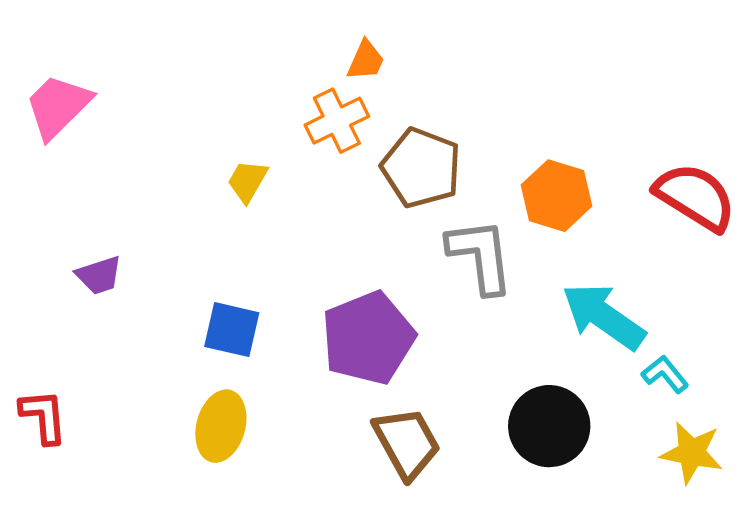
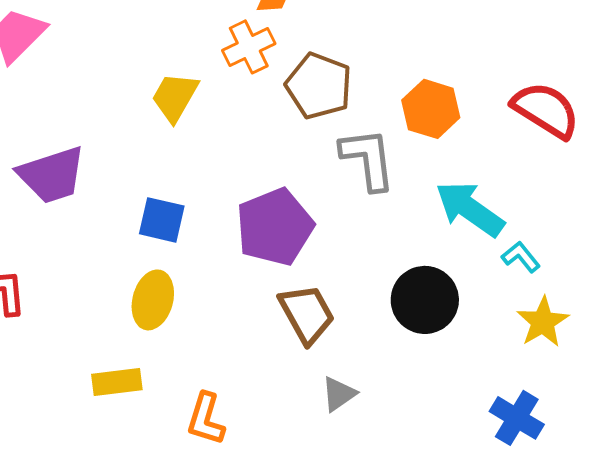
yellow trapezoid: (247, 181) -> (175, 97), size x1.4
purple trapezoid: (99, 275) -> (52, 175), size x1.8
yellow star: (692, 453) -> (543, 322), turned 30

